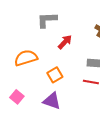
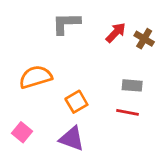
red arrow: (65, 42) -> (116, 33), moved

